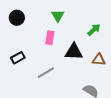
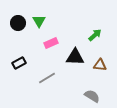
green triangle: (58, 16) -> (39, 21), moved
pink rectangle: (50, 38) -> (51, 43), turned 56

